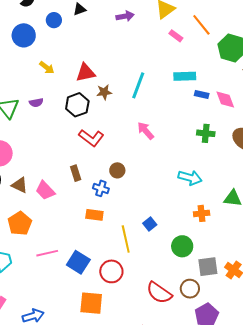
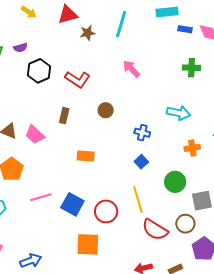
black hexagon: (77, 105) -> (39, 71), moved
brown rectangle: (76, 173) -> (64, 116), turned 35
blue cross: (101, 188) -> (142, 133), moved
yellow line: (126, 239) -> (138, 200), moved

